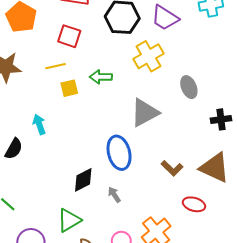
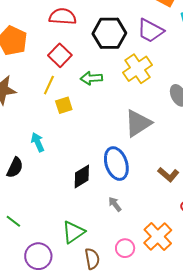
red square: (69, 36) -> (60, 55), turned 30
yellow line: (55, 66) -> (49, 85), turned -48
green arrow: (101, 77) -> (91, 78), moved
black diamond: (83, 180) -> (82, 176), moved

